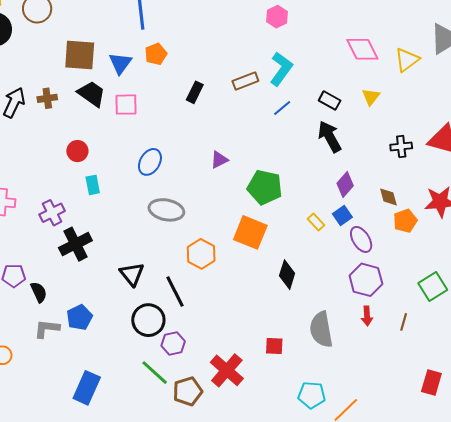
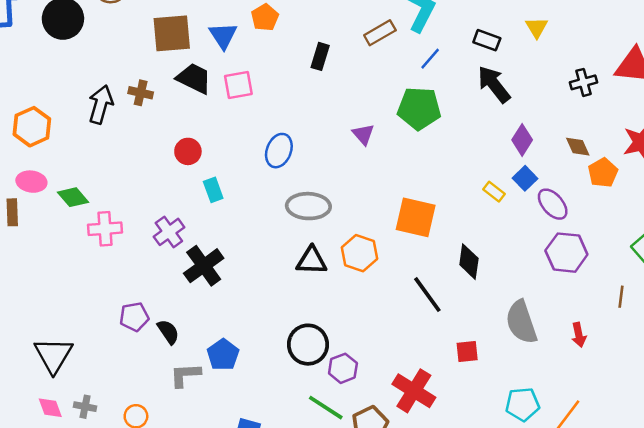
brown cross: (47, 98) -> (141, 93), turned 30
purple triangle: (219, 160) -> (363, 134), turned -36
green pentagon: (265, 187) -> (419, 108), moved
black triangle: (132, 274) -> (312, 261), moved, turned -40
black line: (175, 291) -> (427, 295), moved
red arrow: (367, 316) -> (579, 335), moved

